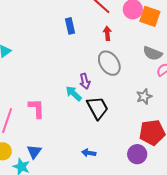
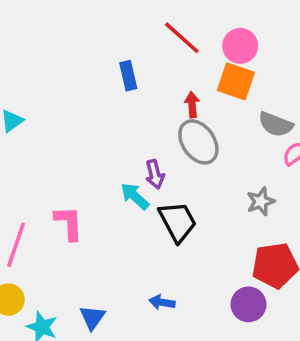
orange square: (150, 16) -> (236, 81), moved
red arrow: (107, 33) -> (192, 105), moved
blue triangle: (34, 152) -> (92, 318), moved

